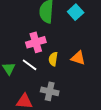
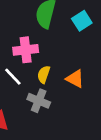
gray cross: (50, 91) -> (39, 101), moved

